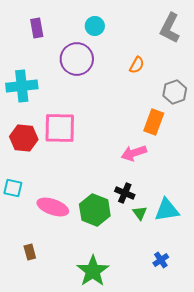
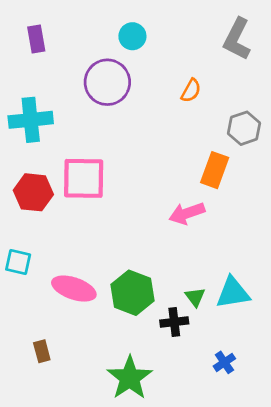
purple rectangle: (37, 28) -> (36, 39), moved
black cross: (125, 193) -> (174, 322), moved, turned -30

